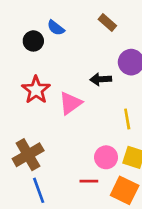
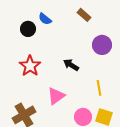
black arrow: (101, 79) -> (71, 65), moved, turned 35
pink triangle: (70, 103) -> (56, 96), moved

